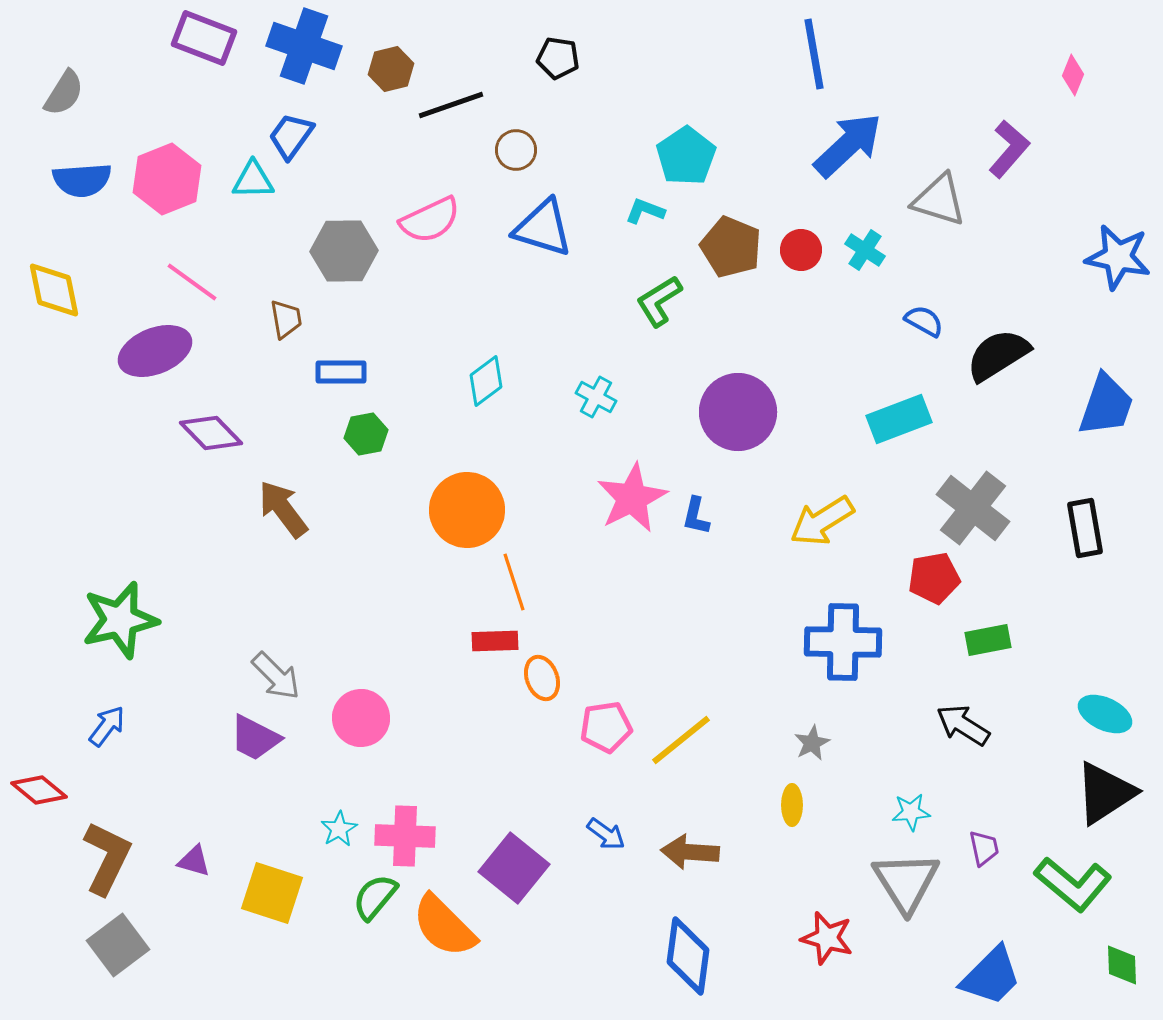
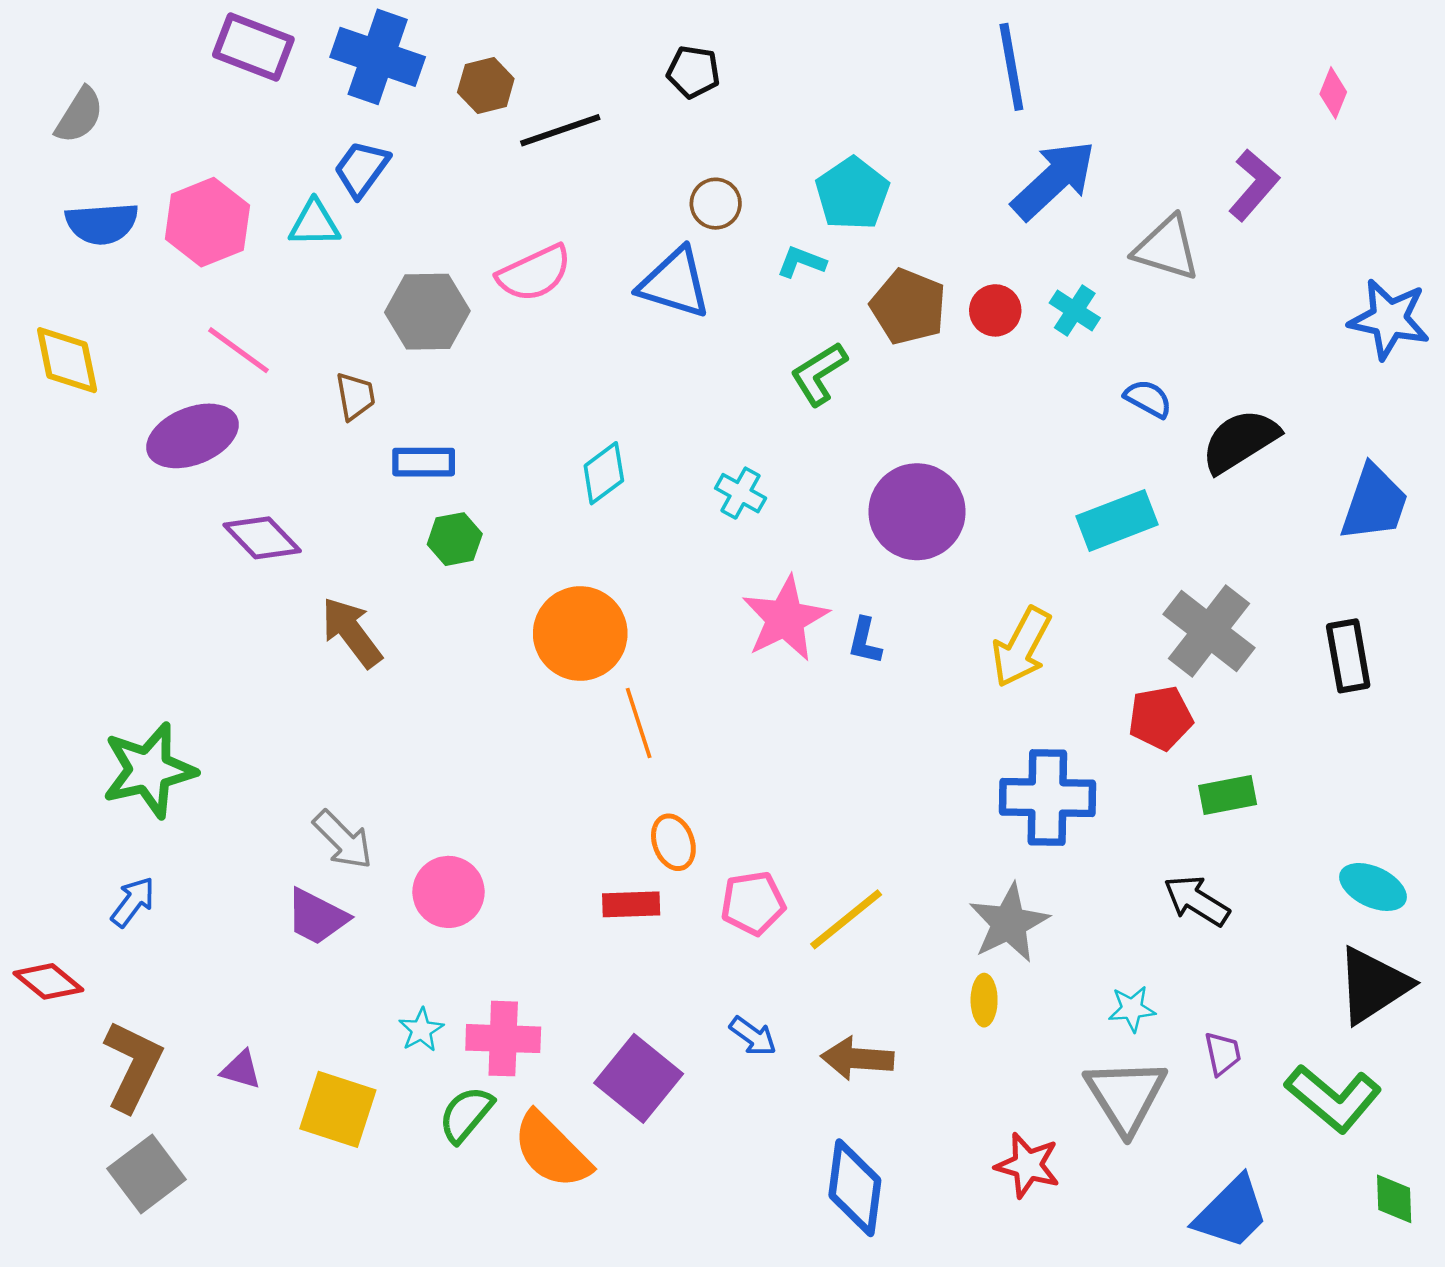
brown circle: (516, 150) -> (716, 204), moved
yellow arrow: (822, 521) -> (1021, 647), turned -30
red rectangle: (495, 641) -> (631, 904), moved
gray star: (812, 743) -> (1009, 923), size x1.8

